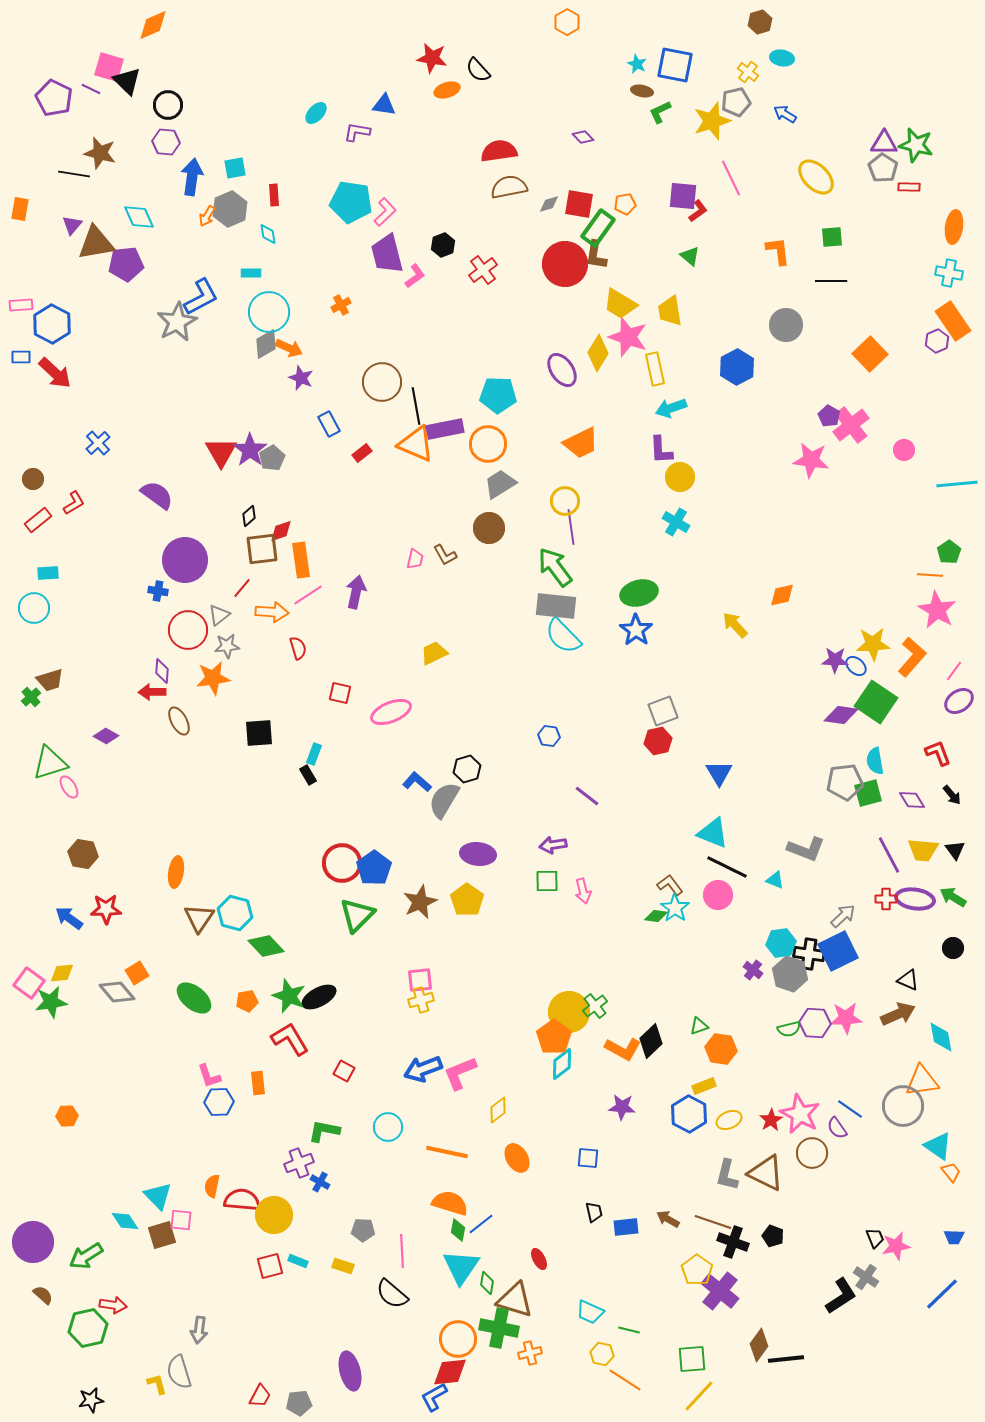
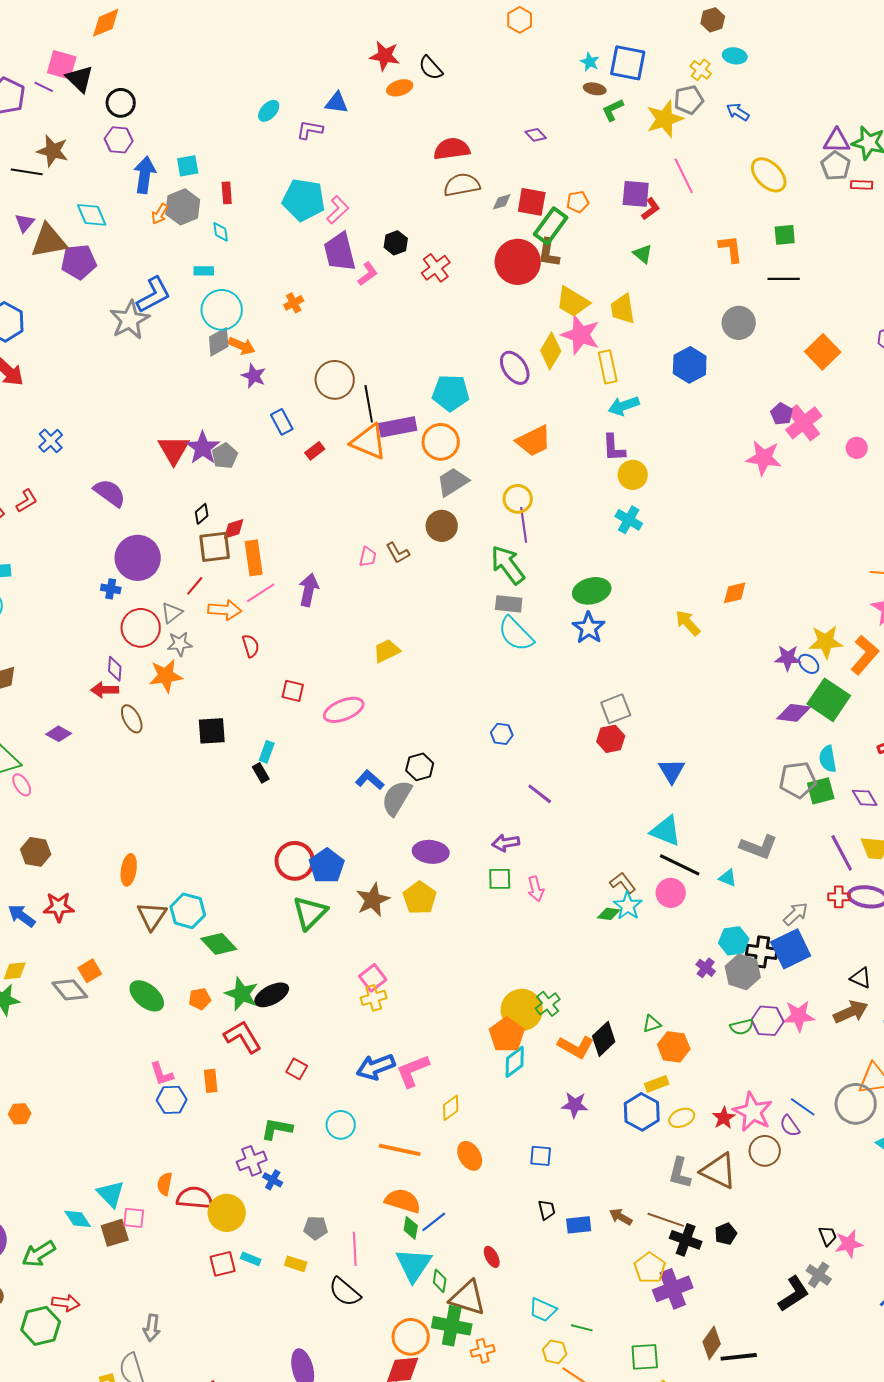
gray rectangle: (556, 606) -> (509, 604), size x0.7
pink square: (420, 980) -> (373, 978), turned -32
black pentagon: (773, 1236) -> (726, 1234), turned 30
purple cross: (720, 1291) -> (673, 1289), turned 30

